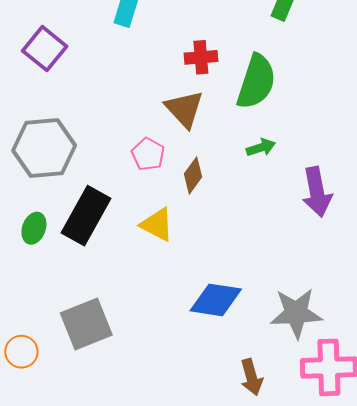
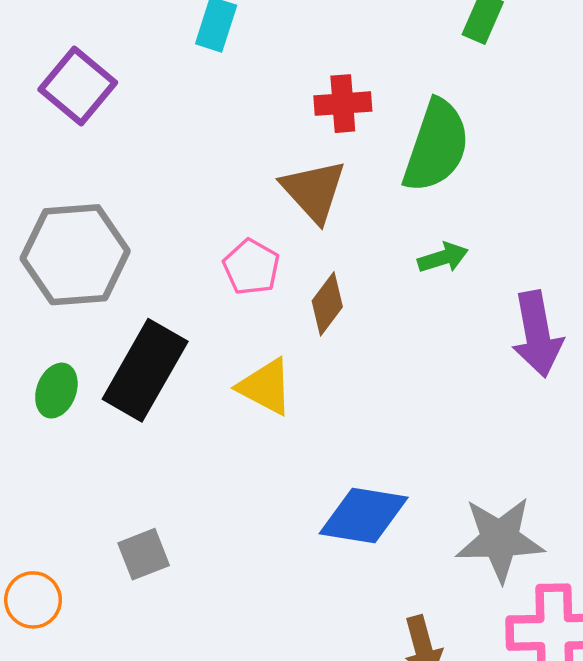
gray square: (86, 324) -> (144, 554), size x0.6

